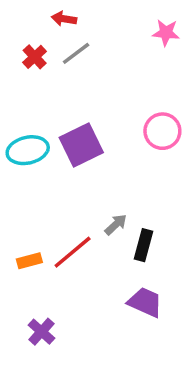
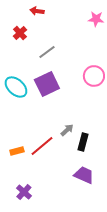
gray line: (76, 53) -> (47, 52), moved
cyan ellipse: (28, 150) -> (16, 87), turned 55

